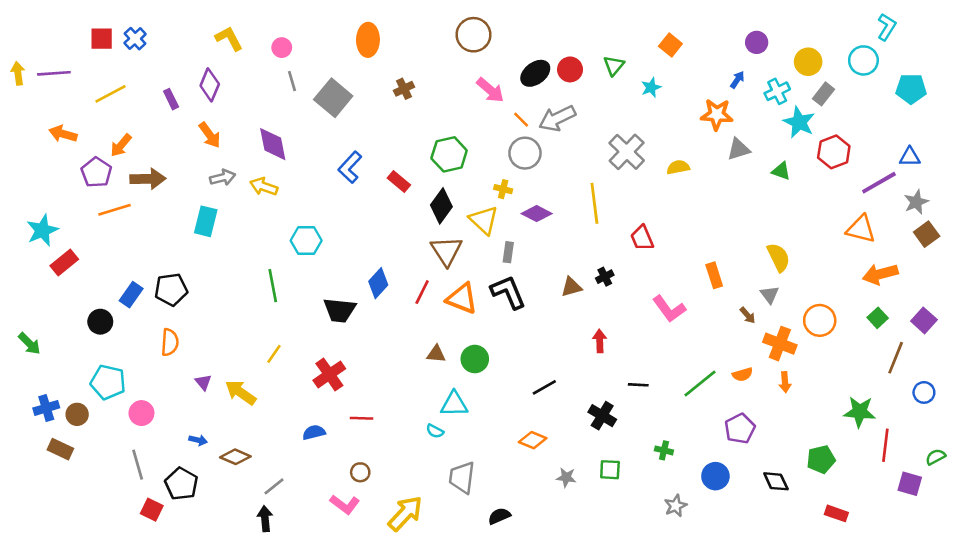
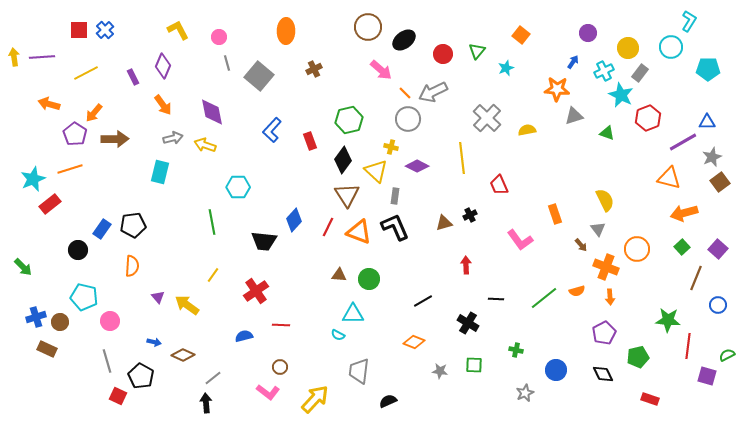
black ellipse: (535, 73) -> (404, 40), moved
red rectangle: (399, 181) -> (310, 141), turned 30
orange line: (114, 210) -> (70, 169), moved
purple pentagon: (740, 429) -> (604, 333), moved

